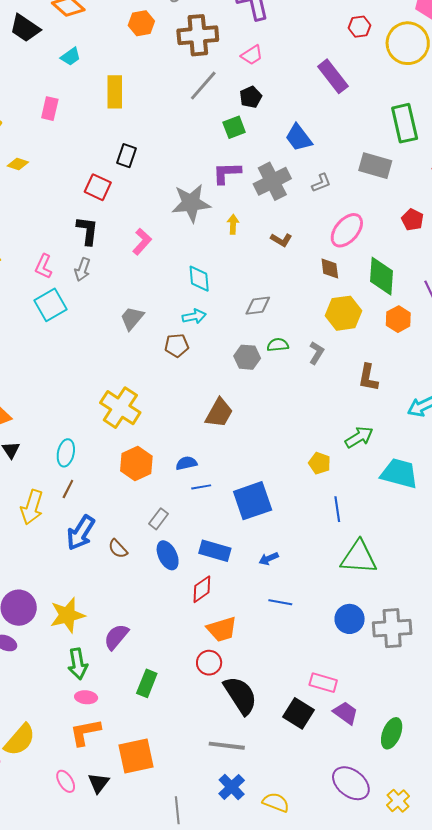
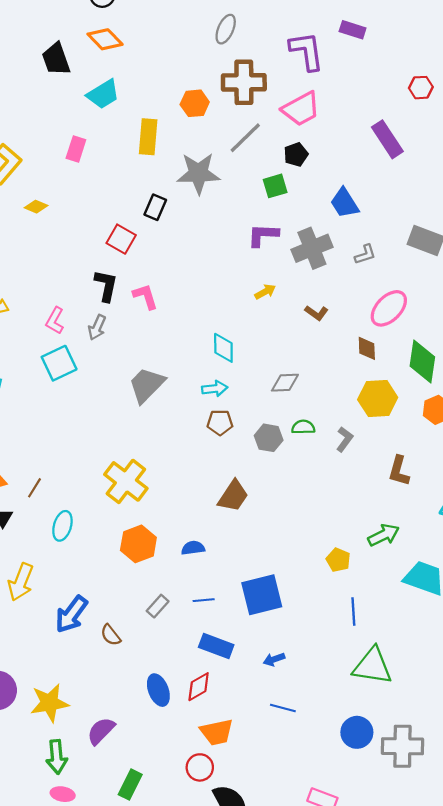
orange hexagon: (141, 23) -> (195, 103), moved
black trapezoid: (25, 28) -> (56, 59), turned 32
pink trapezoid: (252, 55) -> (301, 109), size x1.6
cyan trapezoid: (71, 57) -> (103, 94), size x1.5
gray star: (191, 203) -> (198, 173), moved
yellow arrow: (233, 224) -> (265, 292), turned 54
pink L-shape: (142, 242) -> (145, 296), moved, turned -64
gray trapezoid: (132, 318) -> (147, 385), size x1.4
brown pentagon: (177, 346) -> (220, 422), moved
blue line: (201, 487) -> (204, 600), moved
brown line: (68, 489) -> (34, 488), moved
blue ellipse: (168, 555) -> (158, 690), moved

